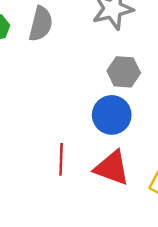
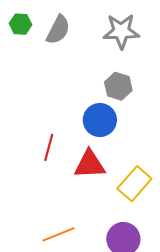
red triangle: (112, 168) -> (90, 164), turned -36

